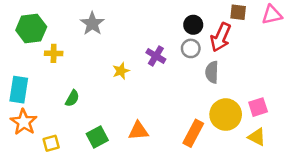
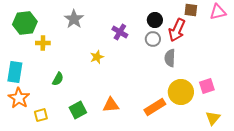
purple cross: (156, 56) -> (120, 32), moved
orange rectangle: (193, 133) -> (155, 107), turned 30
yellow triangle: (257, 137) -> (213, 118), moved, turned 42

